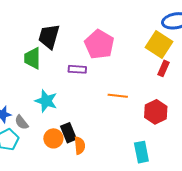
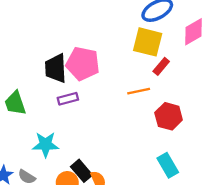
black trapezoid: (49, 37) -> (56, 68), moved
red rectangle: (163, 68) -> (161, 66), turned 35
orange line: (118, 96) -> (139, 91), moved

